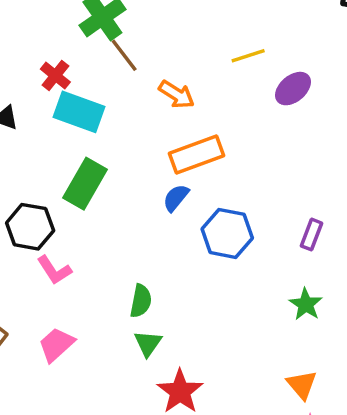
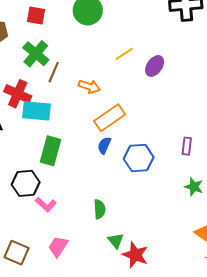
brown line: (124, 55) -> (54, 72), turned 75
red cross: (55, 76) -> (18, 94), size x1.5
green triangle: (148, 343) -> (116, 241), moved

